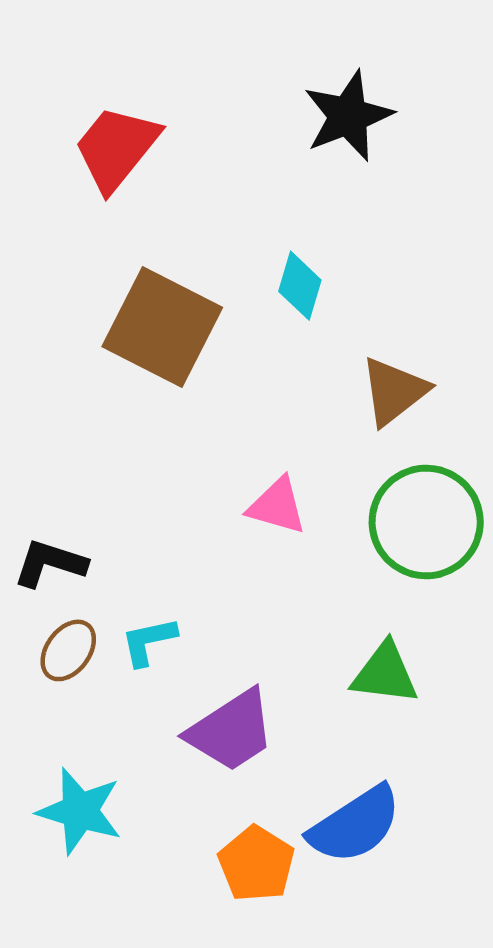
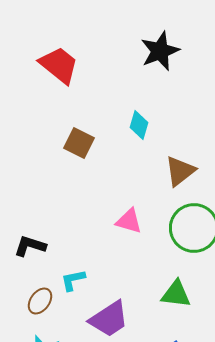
red trapezoid: (116, 148) -> (59, 65), turned 90
brown square: (162, 327) -> (79, 143), size x0.6
brown ellipse: (68, 650) -> (40, 301), moved

